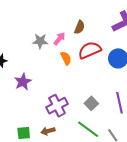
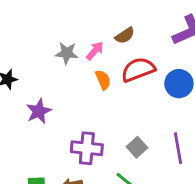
brown semicircle: (80, 27) -> (125, 36), turned 32
purple cross: (57, 106) -> (87, 148), turned 30

